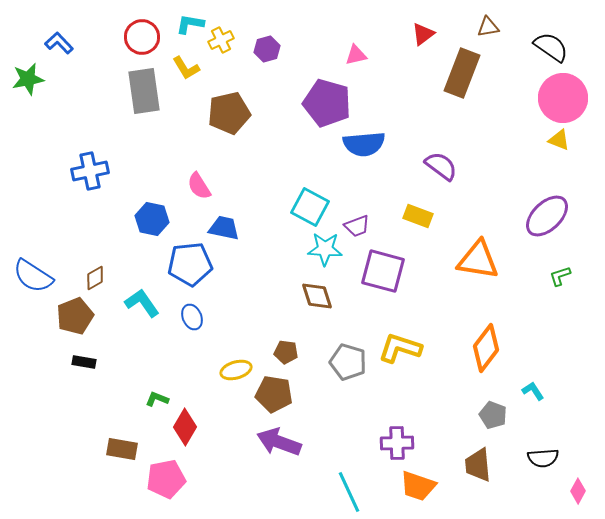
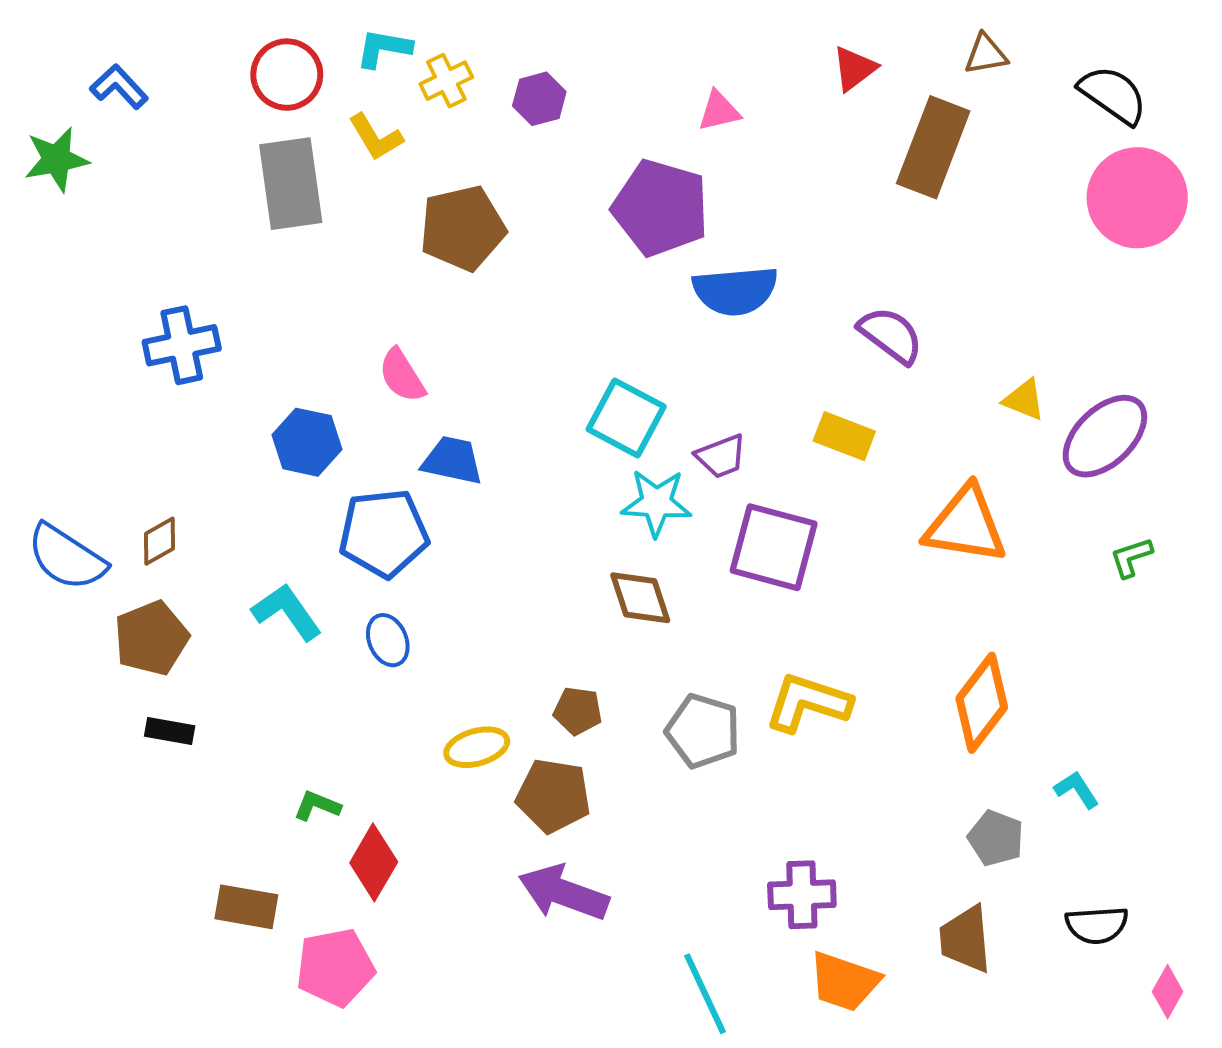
yellow triangle: (559, 140) -> (1024, 400), moved
brown diamond: (95, 278) -> (160, 541), moved

